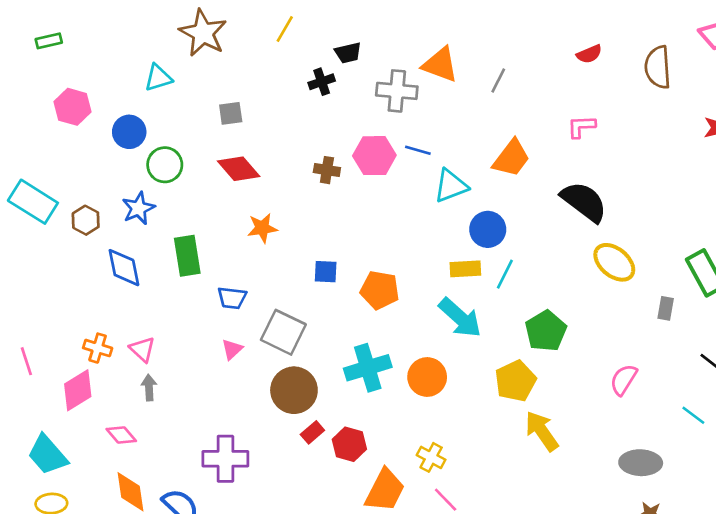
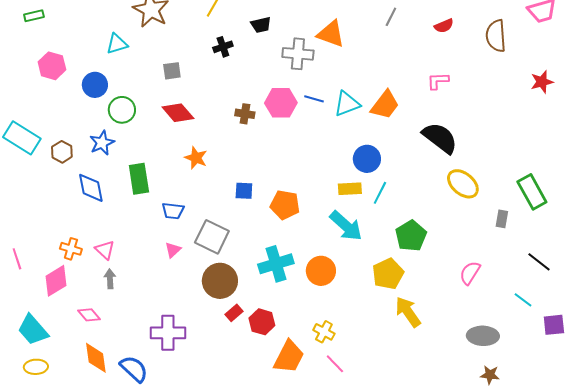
gray line: (498, 80) -> (391, 17), moved
black cross: (322, 82) -> (223, 47), moved
cyan triangle: (451, 186) -> (347, 104), moved
orange star: (262, 228) -> (196, 158), turned 30

